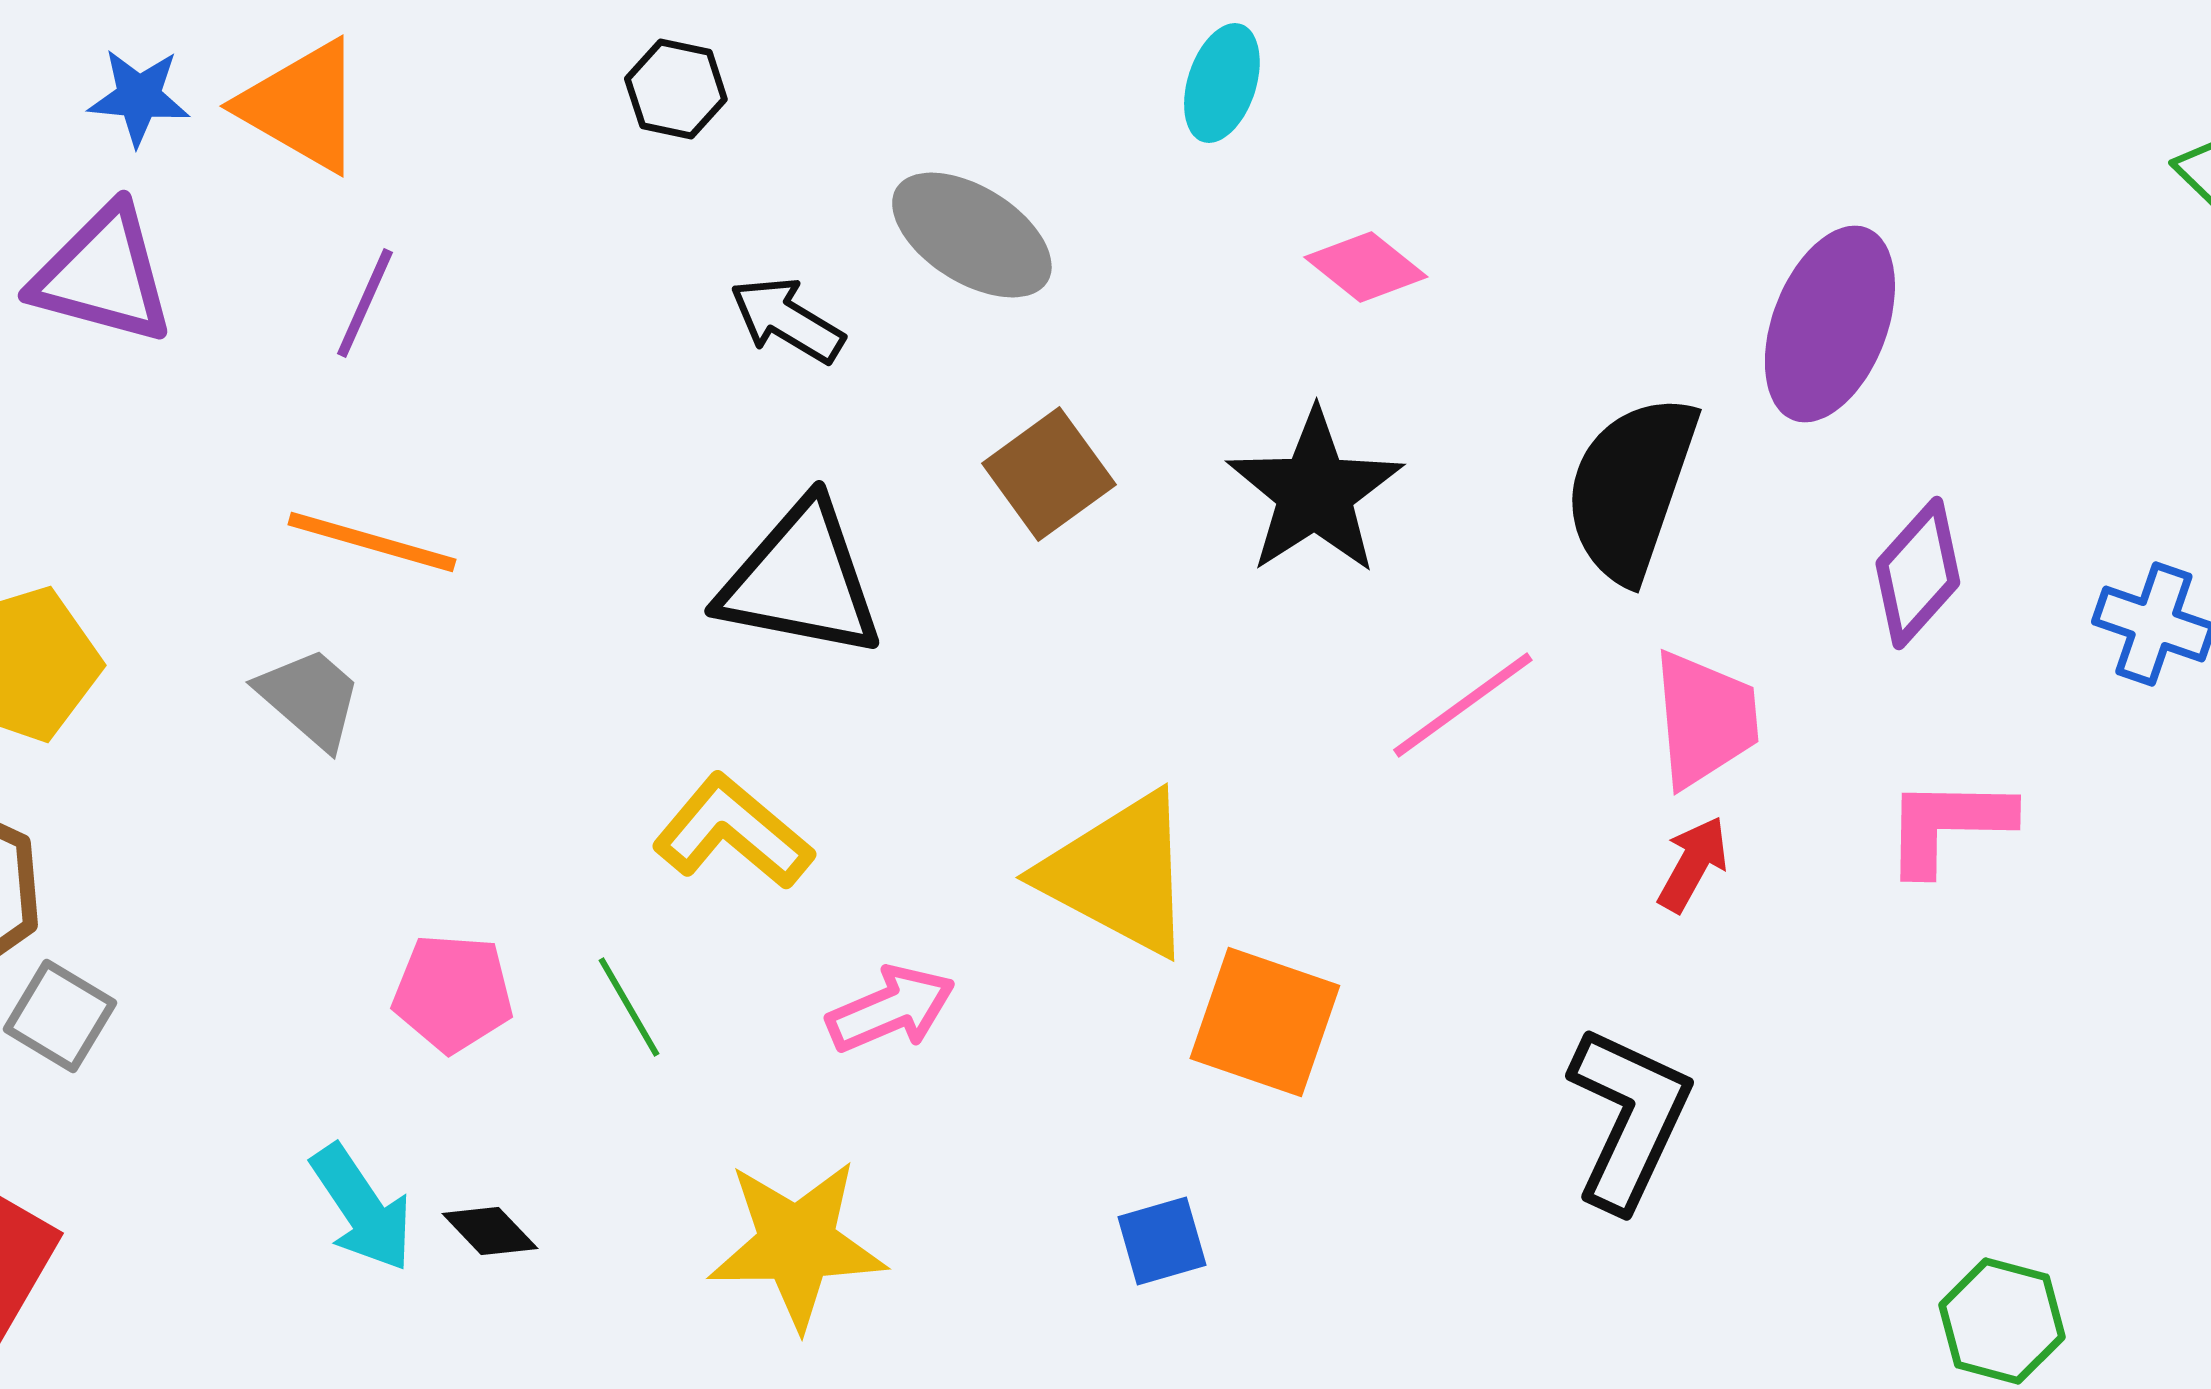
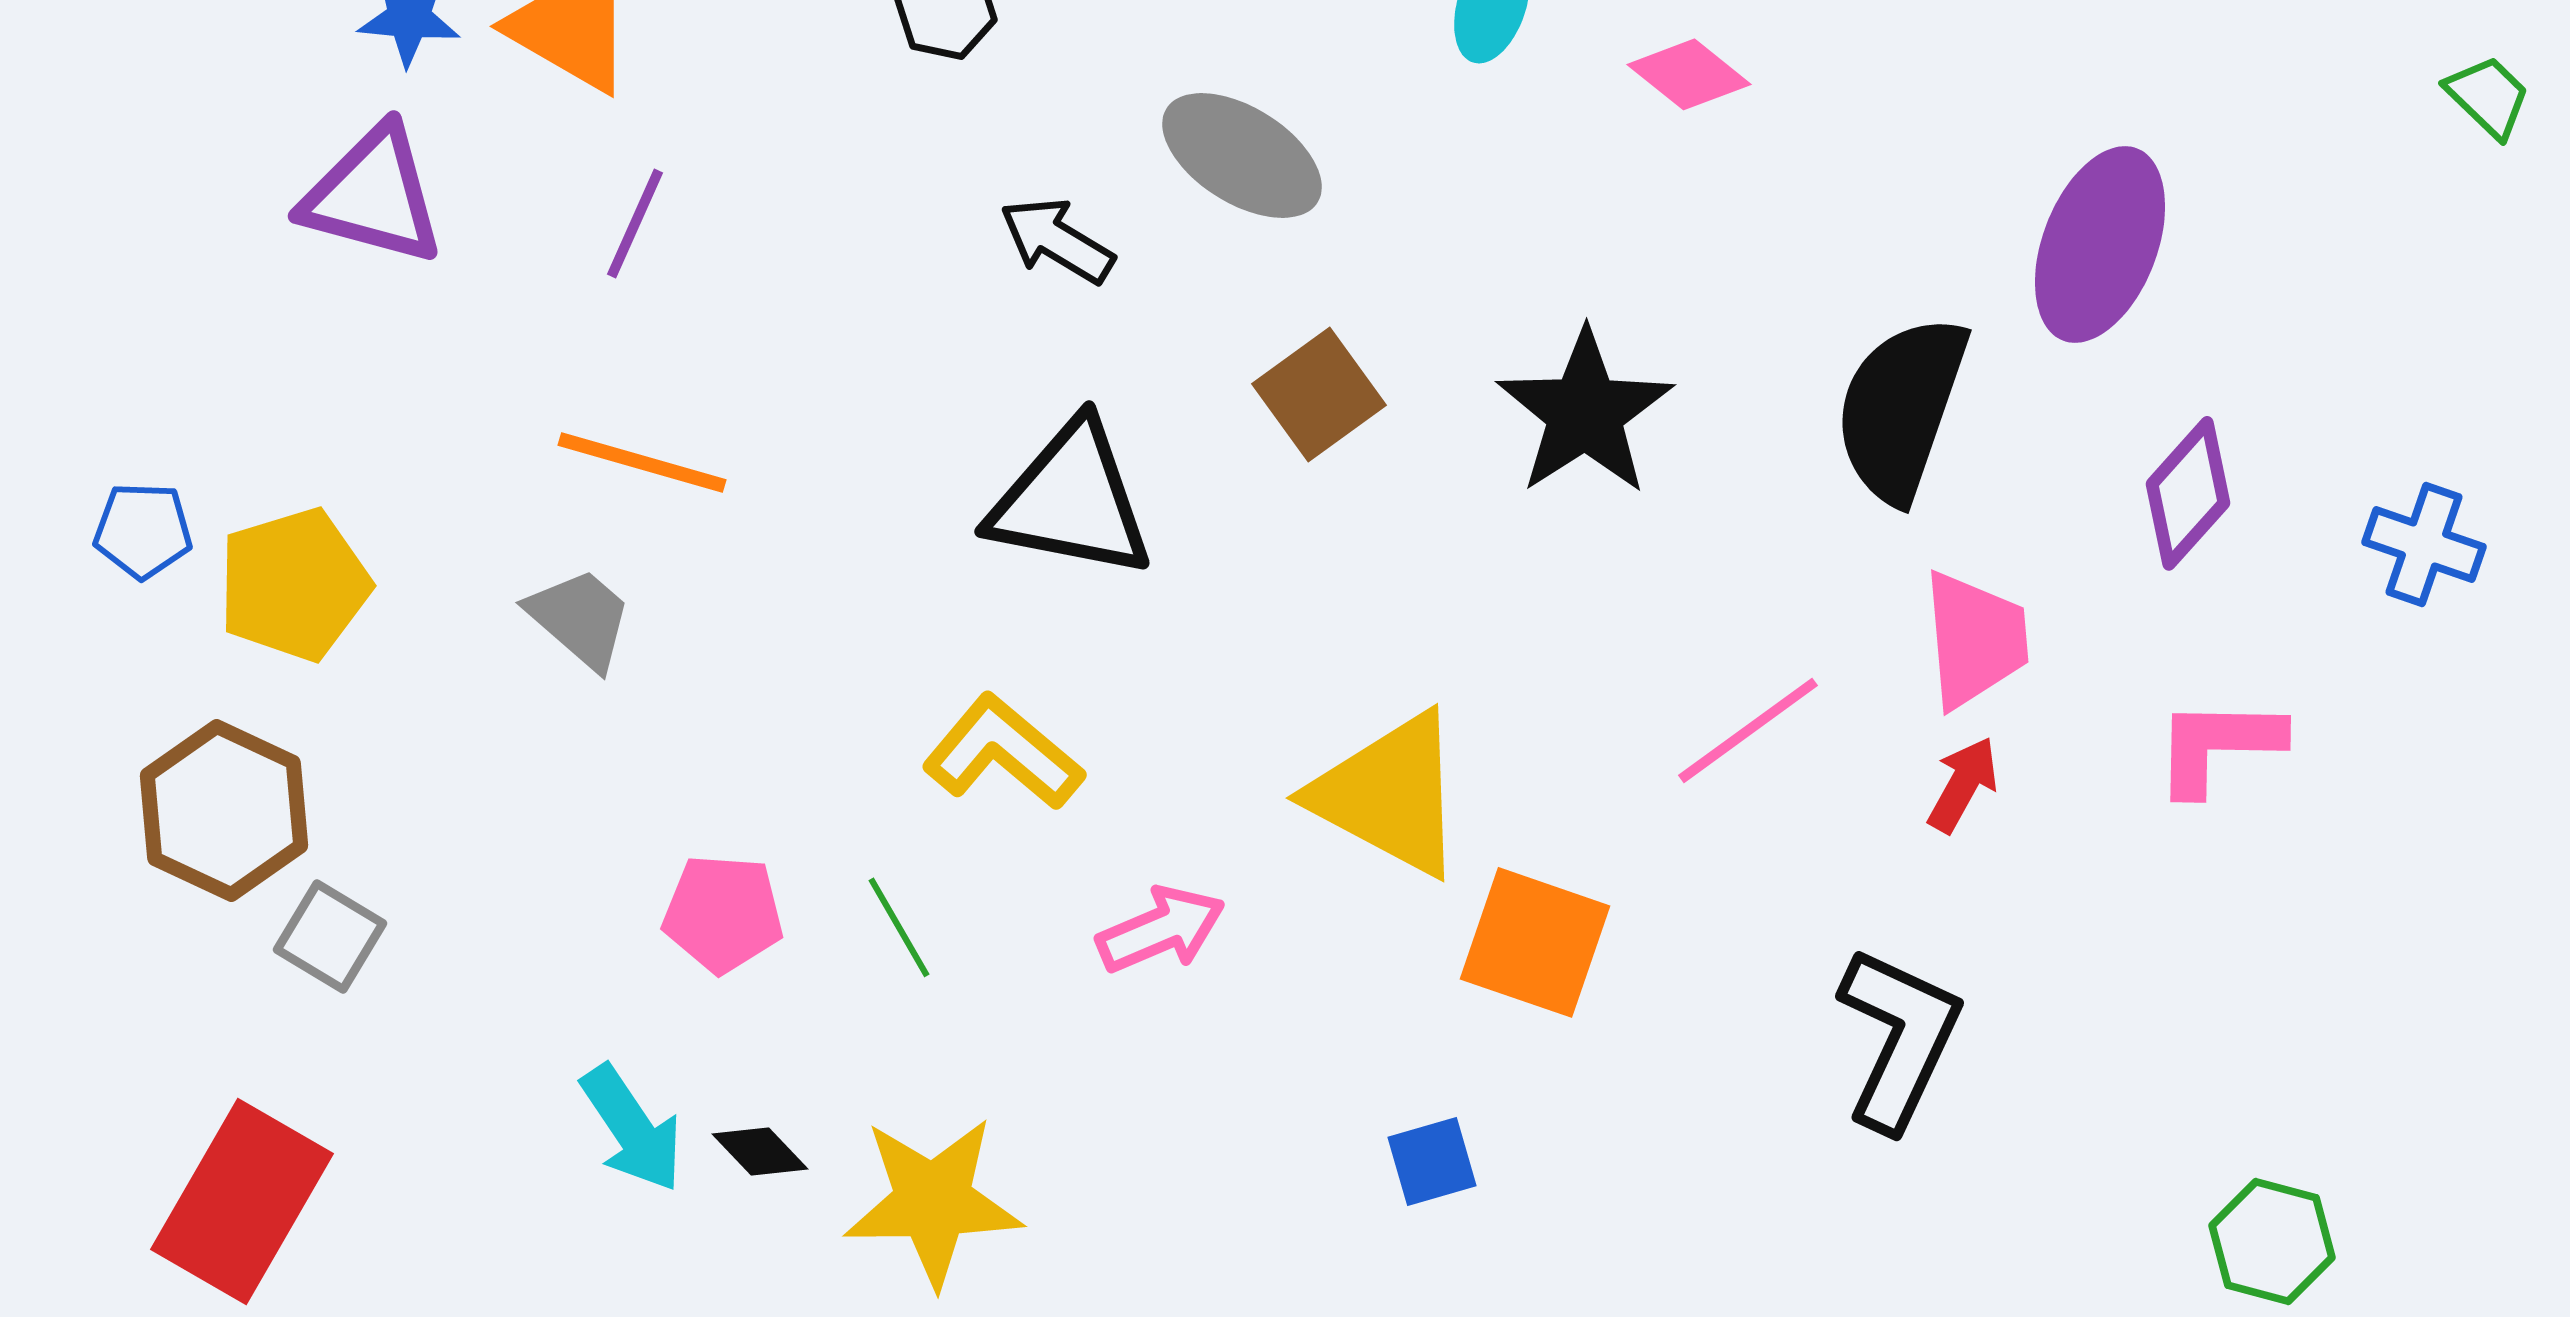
pink diamond: (1366, 267) -> (1689, 74), moved
pink line: (1463, 705) -> (1748, 730), moved
yellow star: (797, 1244) -> (933, 1201), moved

